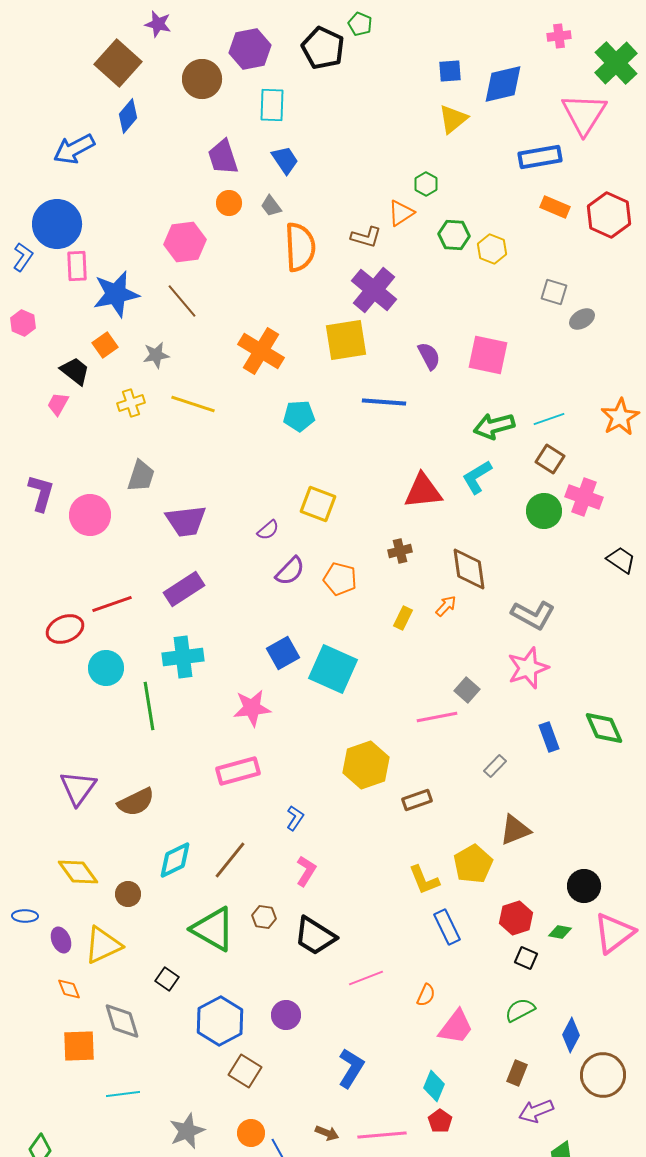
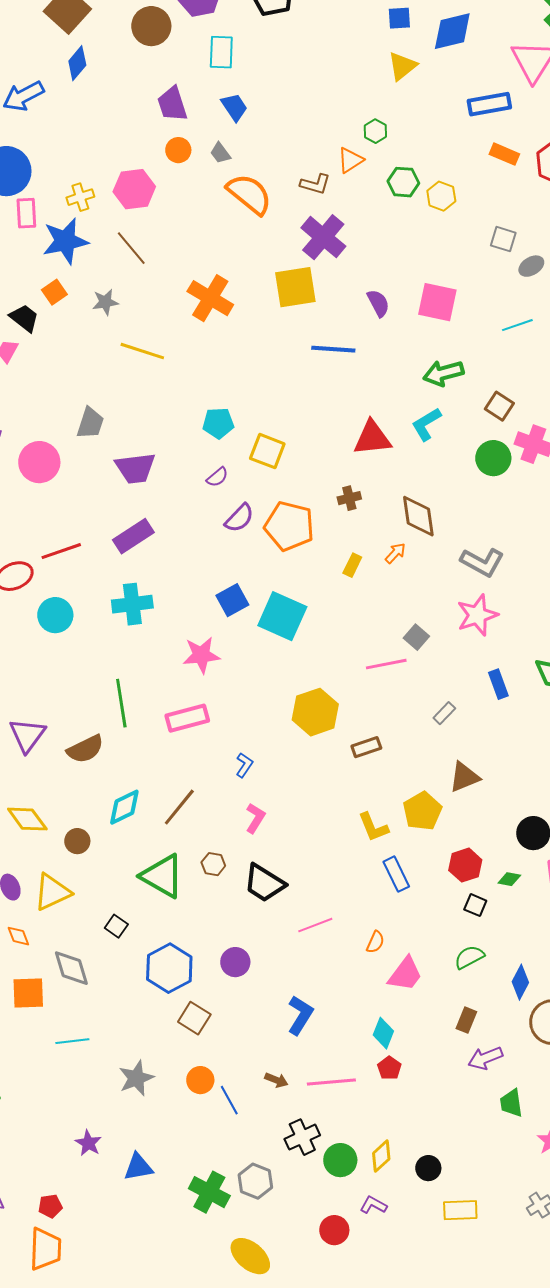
orange semicircle: (300, 247) -> (249, 194), turned -48
yellow cross: (131, 403) -> (80, 197), moved
cyan pentagon: (299, 416) -> (218, 423), moved
cyan line: (549, 419) -> (517, 325), moved
orange pentagon: (340, 579) -> (289, 526), size x1.5
green line: (149, 706) -> (121, 703), moved

